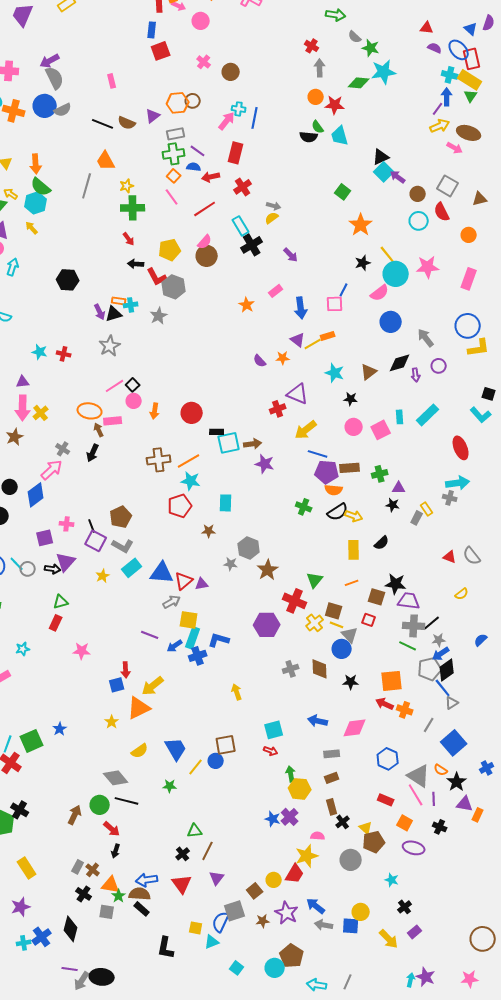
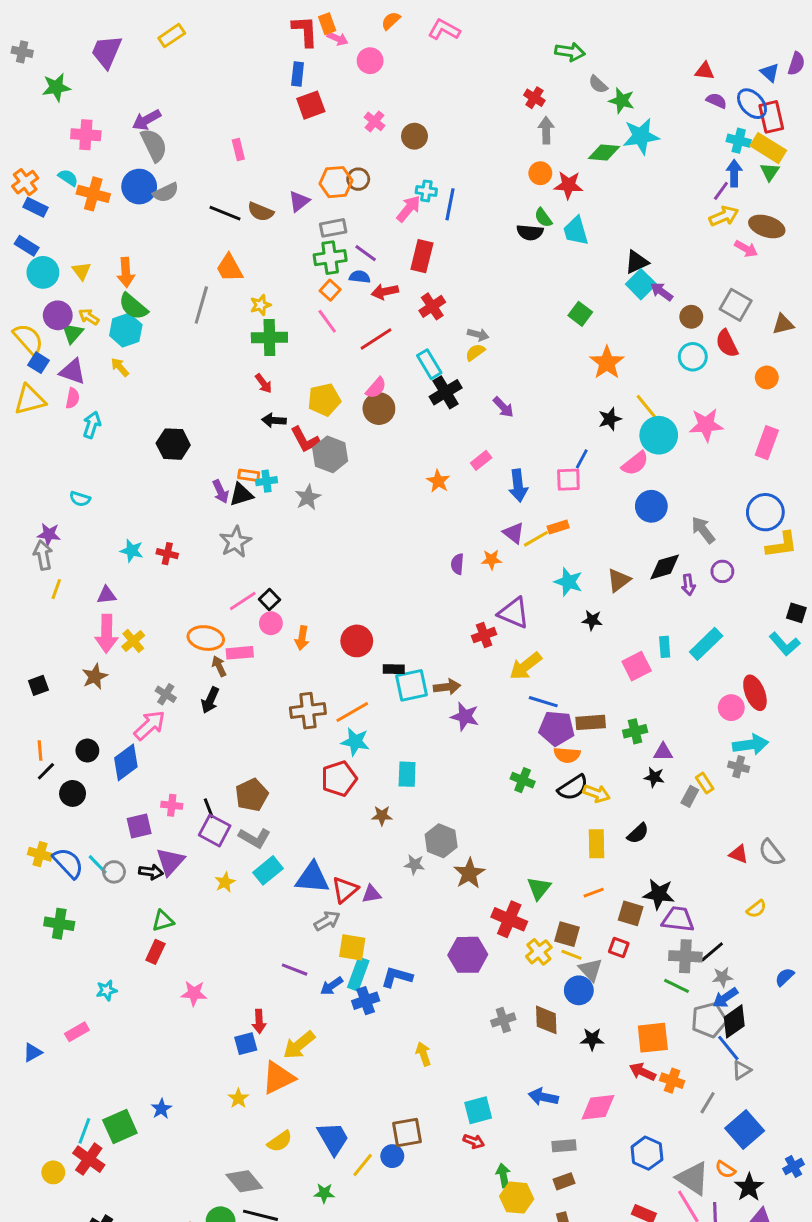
purple semicircle: (260, 361) -> (457, 564), turned 48
pink circle: (354, 427) -> (731, 708), moved

